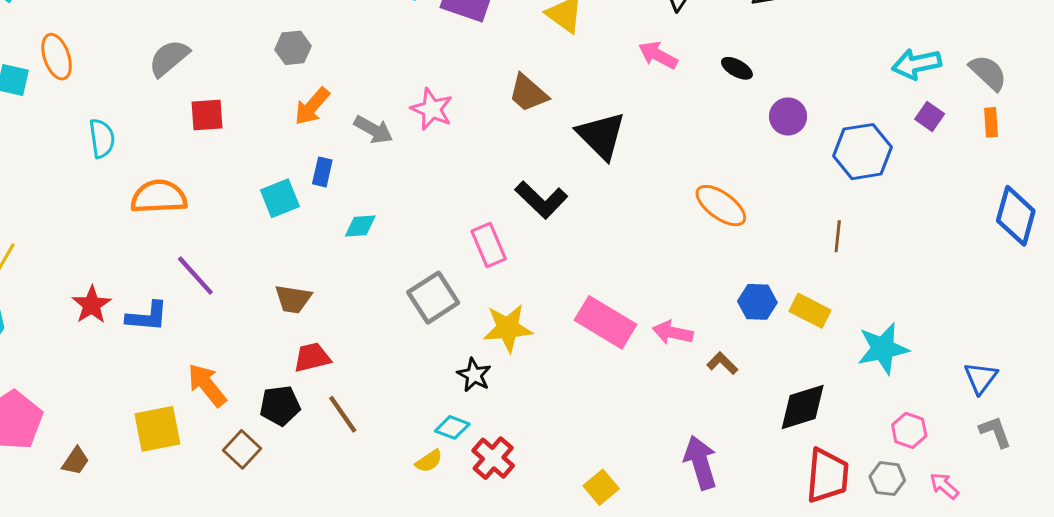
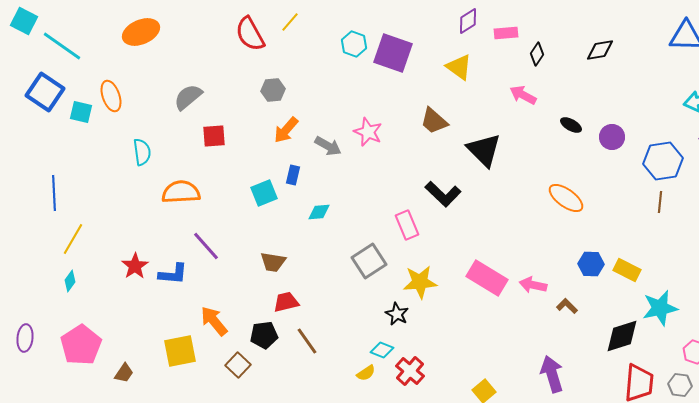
black ellipse: (737, 68) -> (571, 125), moved
brown line: (838, 236) -> (660, 202), moved
cyan star: (883, 349) -> (660, 308), moved

